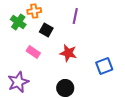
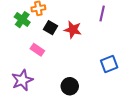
purple line: (75, 16) -> (102, 13), moved
red star: (68, 53) -> (73, 30), moved

